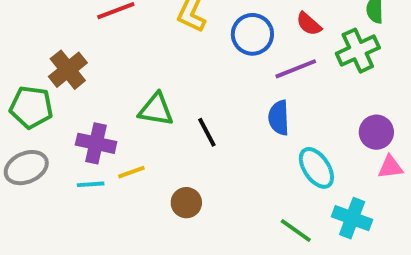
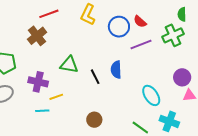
red semicircle: (309, 24) -> (140, 22), moved
brown cross: (68, 70) -> (37, 36), moved
blue semicircle: (279, 118) -> (116, 70), moved
cyan line: (91, 184) -> (42, 111), moved
brown circle: (186, 203) -> (94, 120), moved

